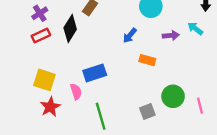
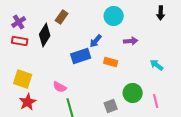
cyan arrow: (195, 28) -> (157, 65), moved
red rectangle: (41, 35) -> (20, 41), turned 35
blue rectangle: (95, 73) -> (81, 56), moved
pink semicircle: (76, 92) -> (60, 87), moved, turned 136

